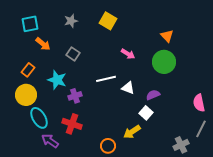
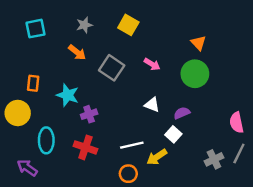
orange arrow: (43, 44) -> (77, 52), moved
gray square: (73, 54) -> (112, 68), moved, size x1.5
orange rectangle: (28, 70) -> (33, 83), turned -32
white line: (106, 79) -> (132, 145), moved
yellow circle: (26, 95) -> (18, 113), moved
cyan ellipse: (39, 118) -> (46, 140), turned 30
purple arrow: (50, 141) -> (27, 168), moved
gray cross: (181, 145) -> (214, 159), moved

